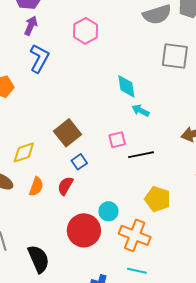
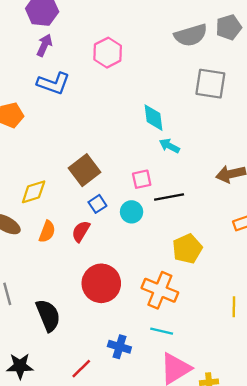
blue L-shape: (39, 58) -> (53, 83), turned 80
yellow pentagon: (158, 199) -> (187, 249), turned 30
cyan circle: (108, 211) -> (132, 212), moved

